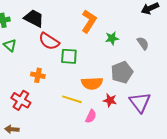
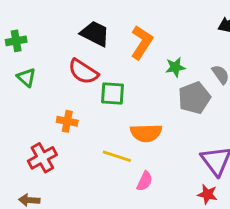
black trapezoid: (34, 18) -> (95, 34), moved
gray pentagon: (122, 72) -> (194, 98), moved
red cross: (21, 100) -> (42, 158), turned 30
red star: (110, 100) -> (207, 194), moved

